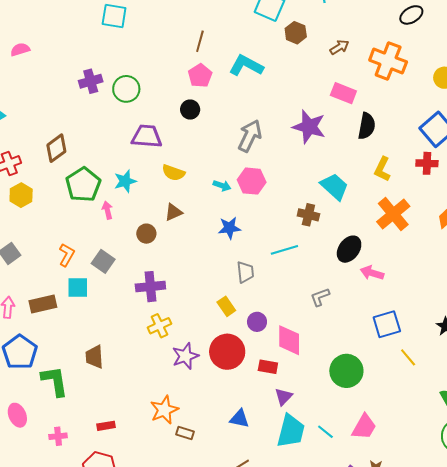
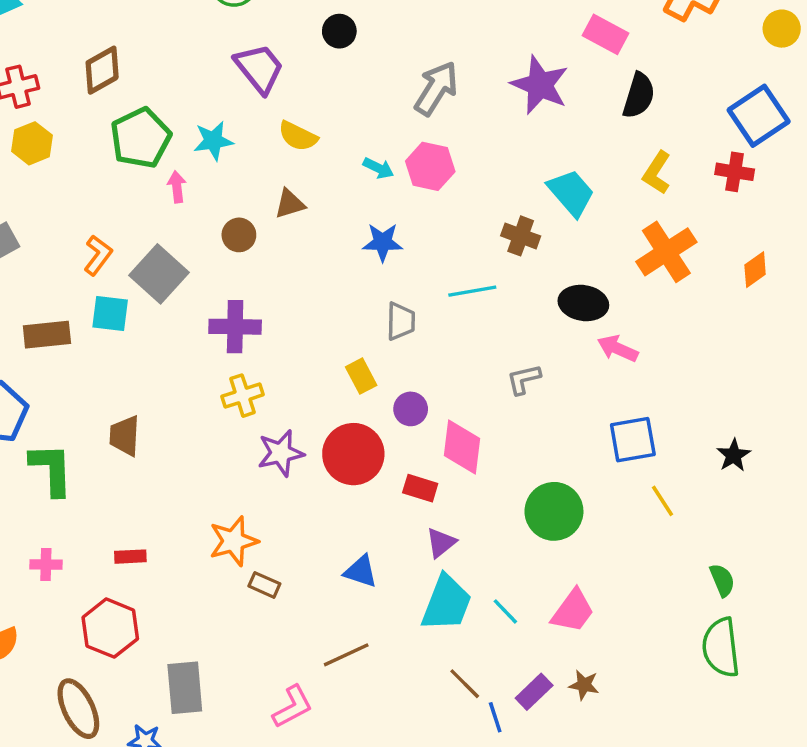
purple trapezoid: (147, 136) -> (259, 68), turned 40
black ellipse: (349, 249) -> (583, 303), turned 56
gray square: (103, 261) -> (159, 274), size x1.4

